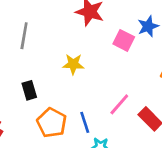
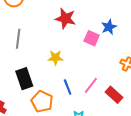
black rectangle: (29, 90) -> (24, 79), size x1.5
blue line: (85, 122) -> (68, 87), moved

